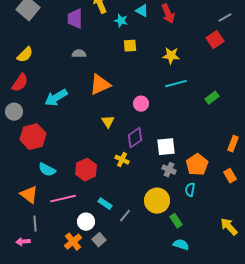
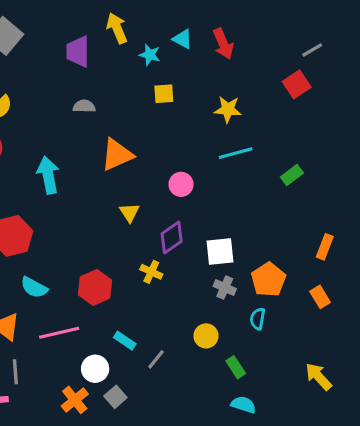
cyan arrow: (56, 98) -> (48, 175), turned 110
yellow circle: (157, 201) -> (206, 336), size x0.6

